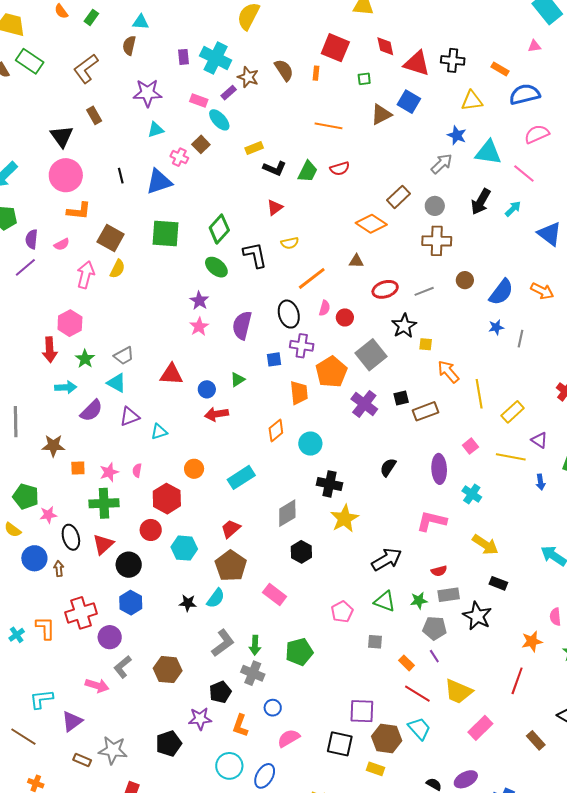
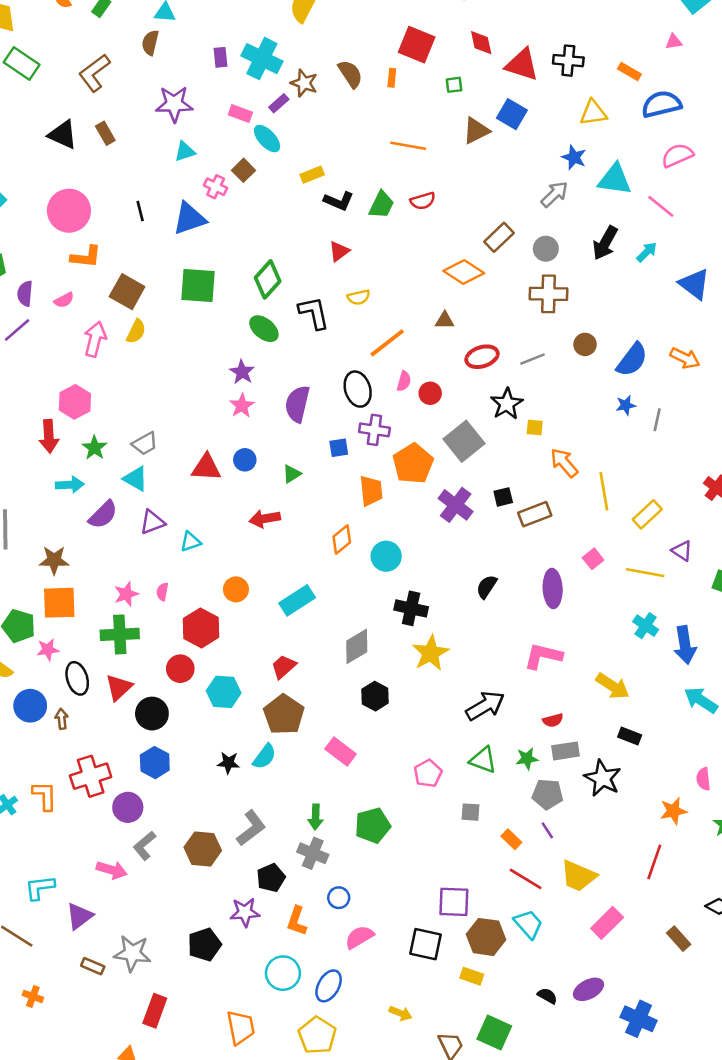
black triangle: (62, 136) -> (63, 135), moved, turned -30
blue circle: (207, 389) -> (245, 460), moved
orange square: (78, 468) -> (59, 603), moved, size x1.8
blue arrow: (541, 482) -> (685, 645), moved, size x1.8
cyan cross: (472, 494) -> (646, 626), moved
gray L-shape: (223, 643) -> (251, 828), moved

